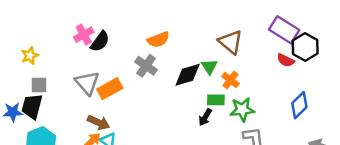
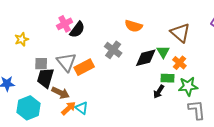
orange semicircle: (158, 40) -> (134, 26), moved, turned 36
gray square: (39, 85) -> (41, 64), moved
black trapezoid: (32, 106) -> (45, 78), moved
brown arrow: (99, 122) -> (60, 93), moved

